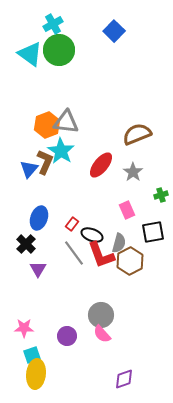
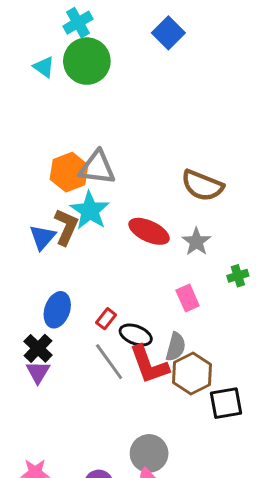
cyan triangle: (30, 54) -> (44, 67), size x0.6
brown semicircle: (137, 134) -> (202, 185), turned -136
red ellipse: (101, 165) -> (149, 231), turned 76
black square: (153, 232) -> (226, 403), moved
purple triangle: (38, 269) -> (38, 372), moved

